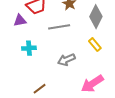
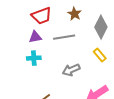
purple triangle: (20, 20) -> (35, 37), moved

